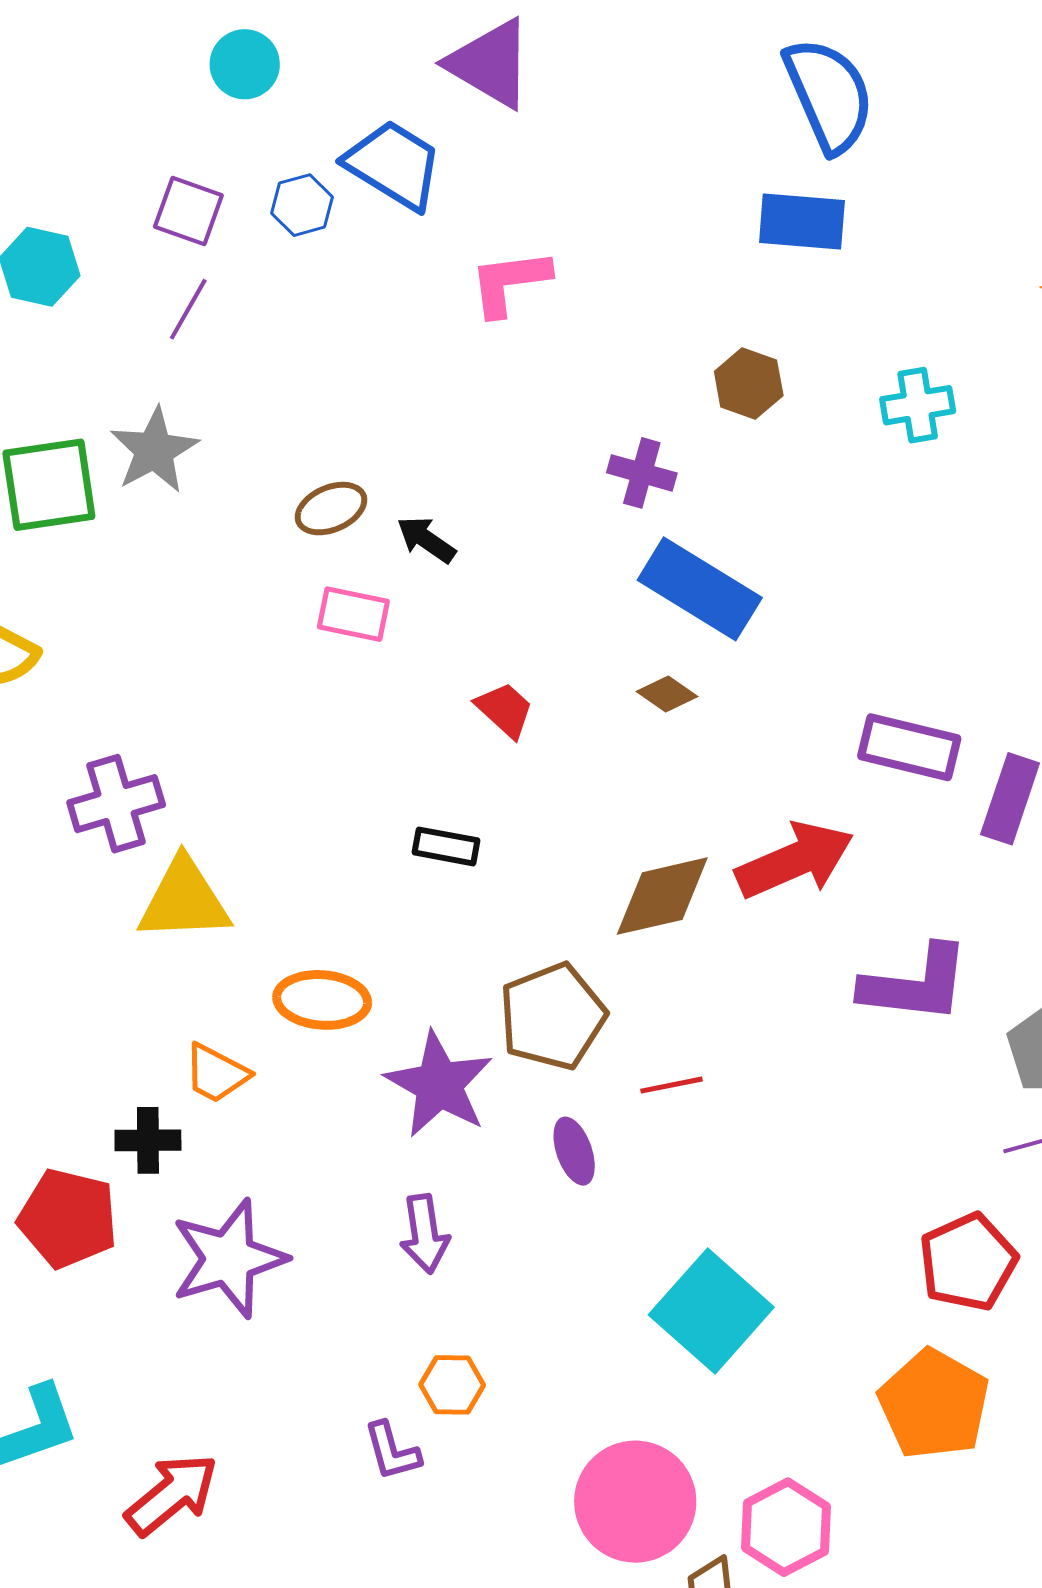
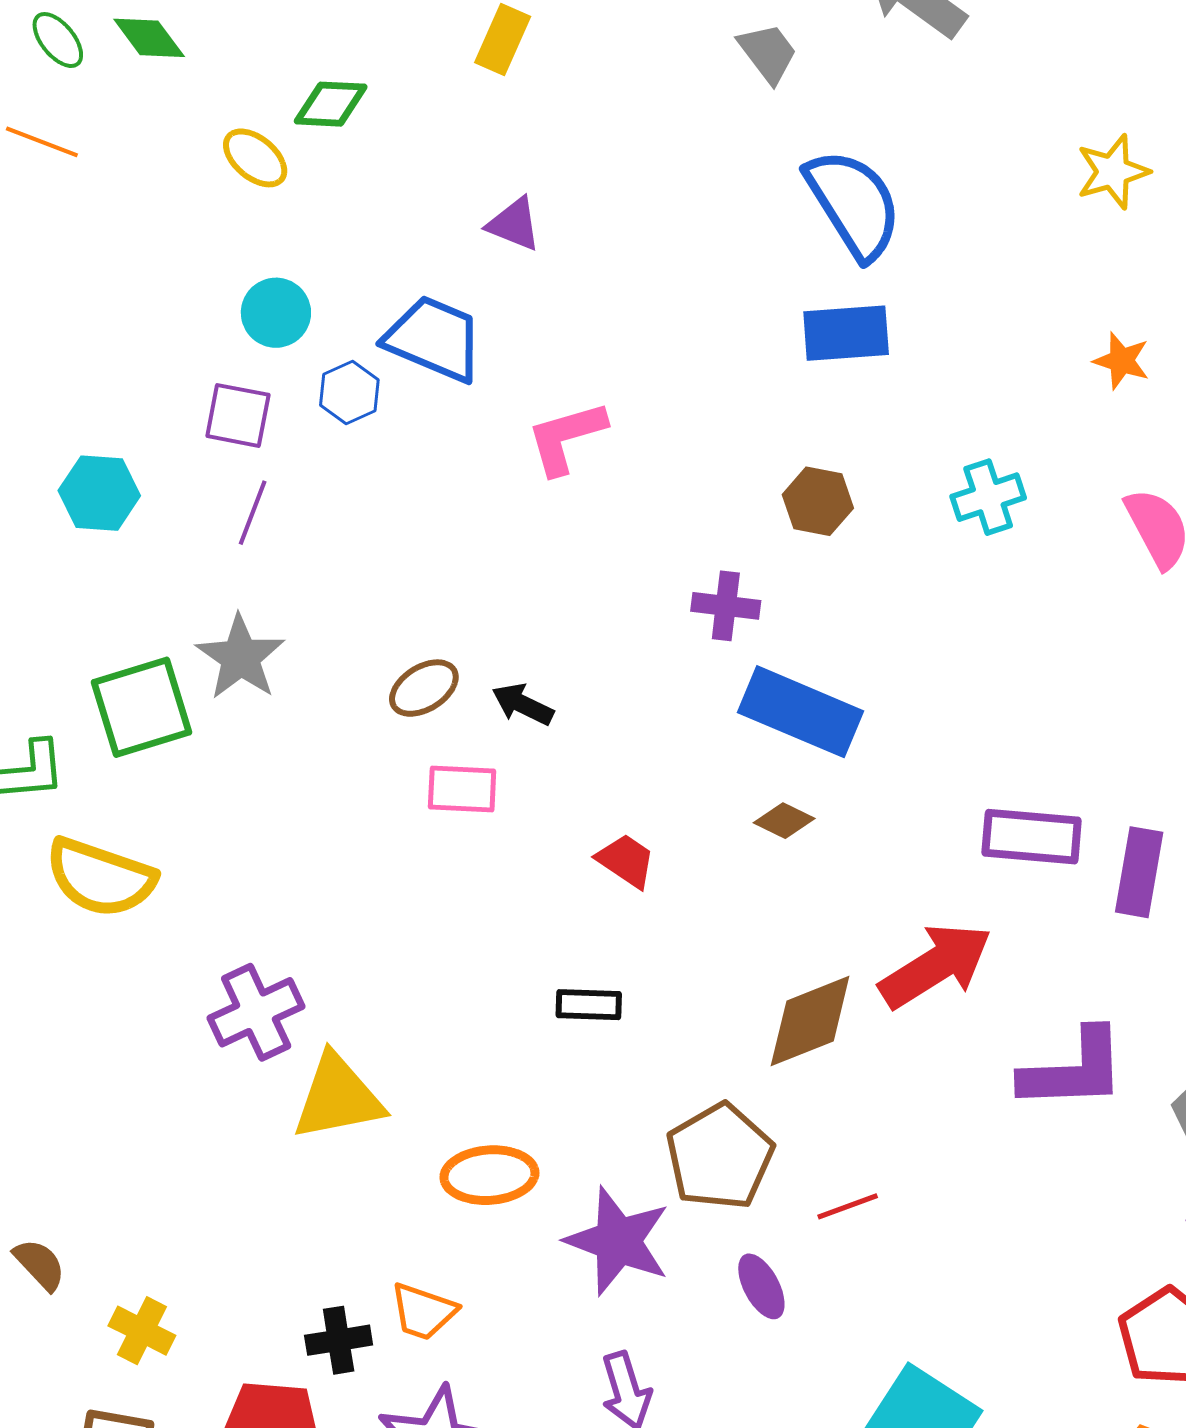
cyan circle: (245, 64) -> (276, 313), moved
purple triangle: (490, 64) -> (514, 224), size x0.6
orange trapezoid: (216, 1073) -> (423, 1312), moved

